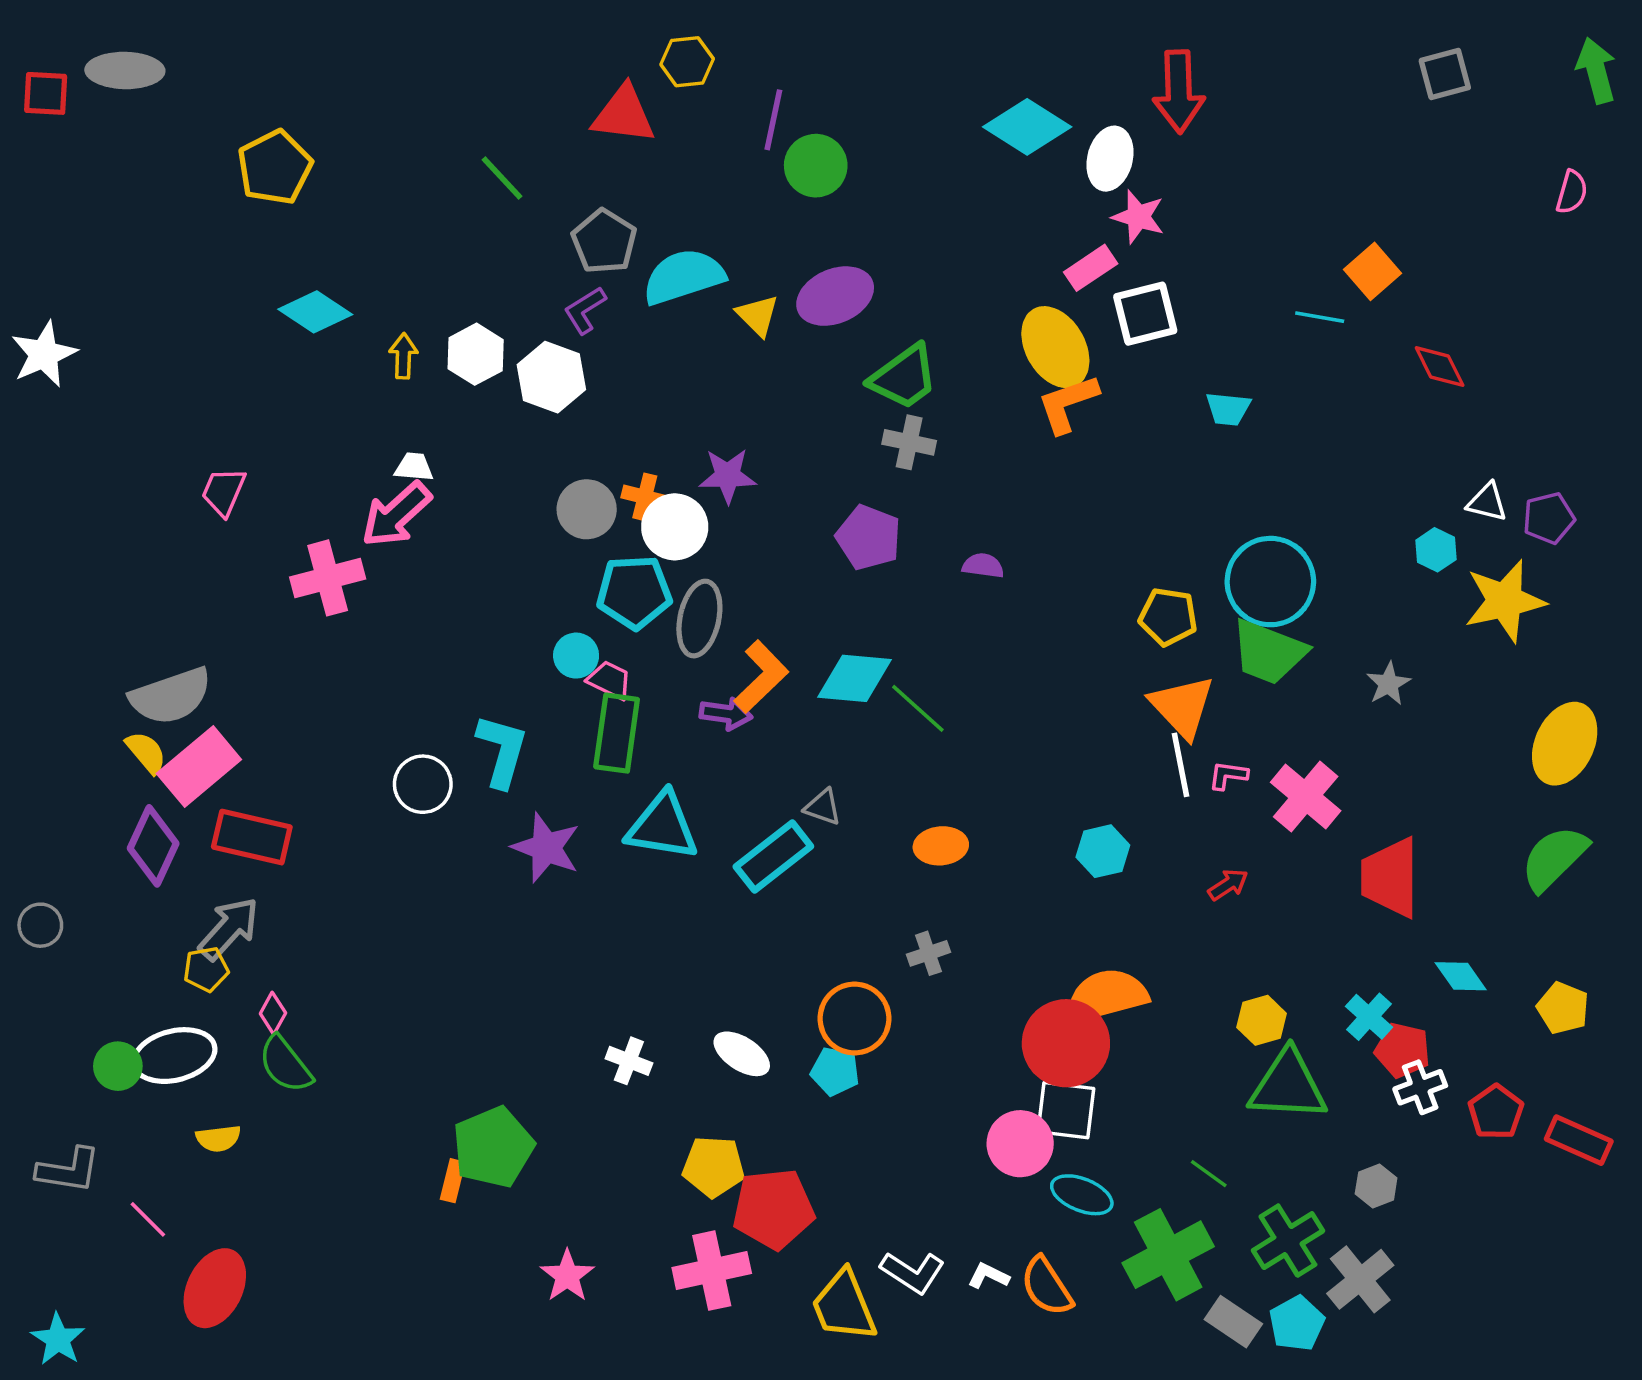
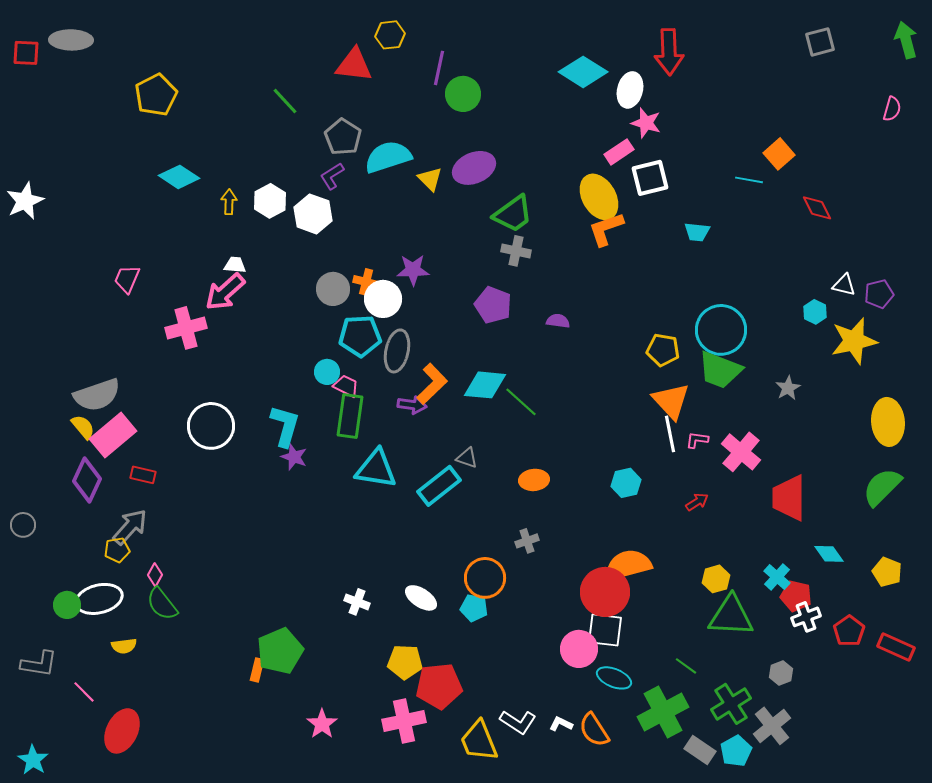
yellow ellipse: (1565, 744) -> (888, 422), turned -30
white circle: (423, 784) -> (211, 426), moved, size x1.4
red rectangle: (252, 837) -> (143, 475), size x0.6
purple star: (546, 848) -> (294, 457), moved, size x0.7

